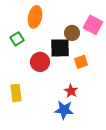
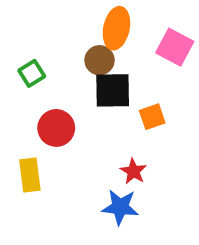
orange ellipse: (35, 17) -> (116, 28), moved
brown circle: (72, 33) -> (100, 60), moved
red circle: (40, 62) -> (56, 128), moved

